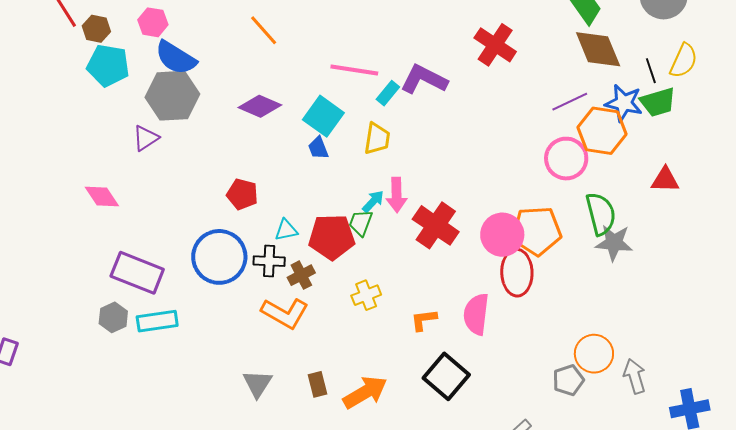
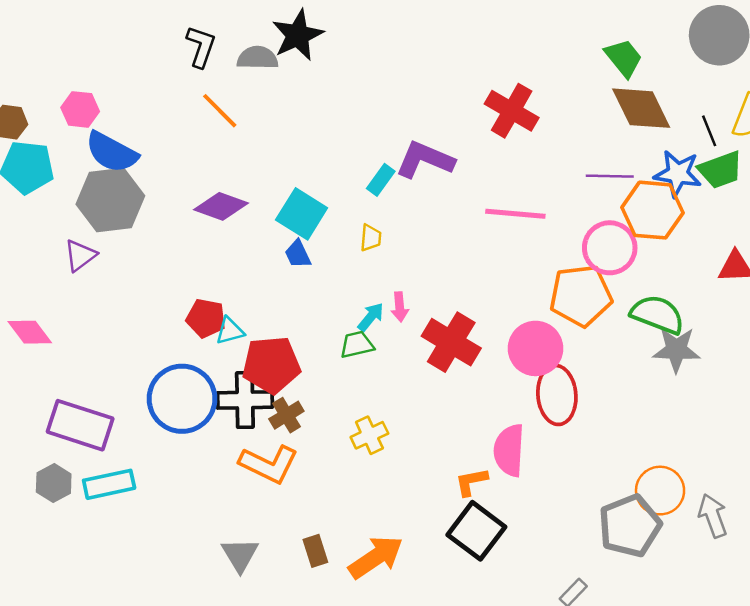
pink line: (354, 70) -> (515, 214), moved
purple line: (570, 102) -> (610, 176), turned 30
yellow trapezoid: (377, 139) -> (371, 238), size x0.7
pink arrow: (397, 195) -> (400, 307), size x0.7
green semicircle: (601, 214) -> (658, 314), turned -51
green trapezoid: (361, 223) -> (357, 345), turned 60
cyan triangle: (286, 230) -> (230, 331), moved
orange pentagon: (537, 231) -> (581, 296), moved
red pentagon: (332, 237) -> (271, 365), moved
black cross: (269, 261) -> (245, 400), size x1.4
orange L-shape: (424, 320) -> (471, 482), moved
gray pentagon: (568, 380) -> (630, 526), size x1.6

